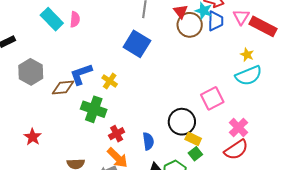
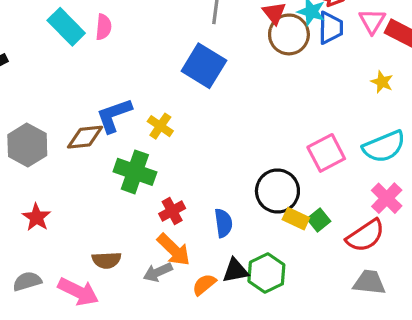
gray hexagon: (31, 72) -> (27, 145), moved
cyan semicircle: (249, 76) -> (384, 147), moved
pink cross: (238, 127) -> (387, 198), moved
green square: (195, 154) -> (319, 220), moved

